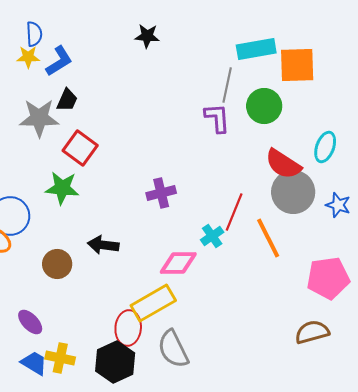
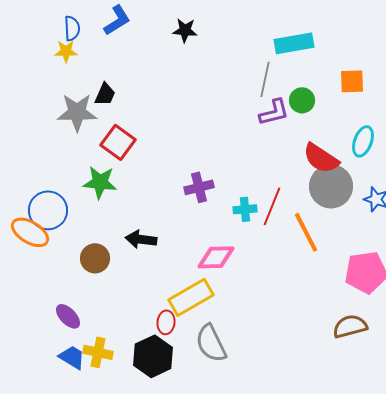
blue L-shape: (59, 61) -> (117, 20), moved
orange square: (297, 65) -> (352, 81), moved, size x0.7
green circle: (264, 106) -> (302, 100), size x0.7
purple L-shape: (217, 118) -> (274, 112), moved, turned 80
cyan cross: (212, 236) -> (245, 209), moved, turned 30
red ellipse: (128, 328) -> (166, 322), size x0.7

